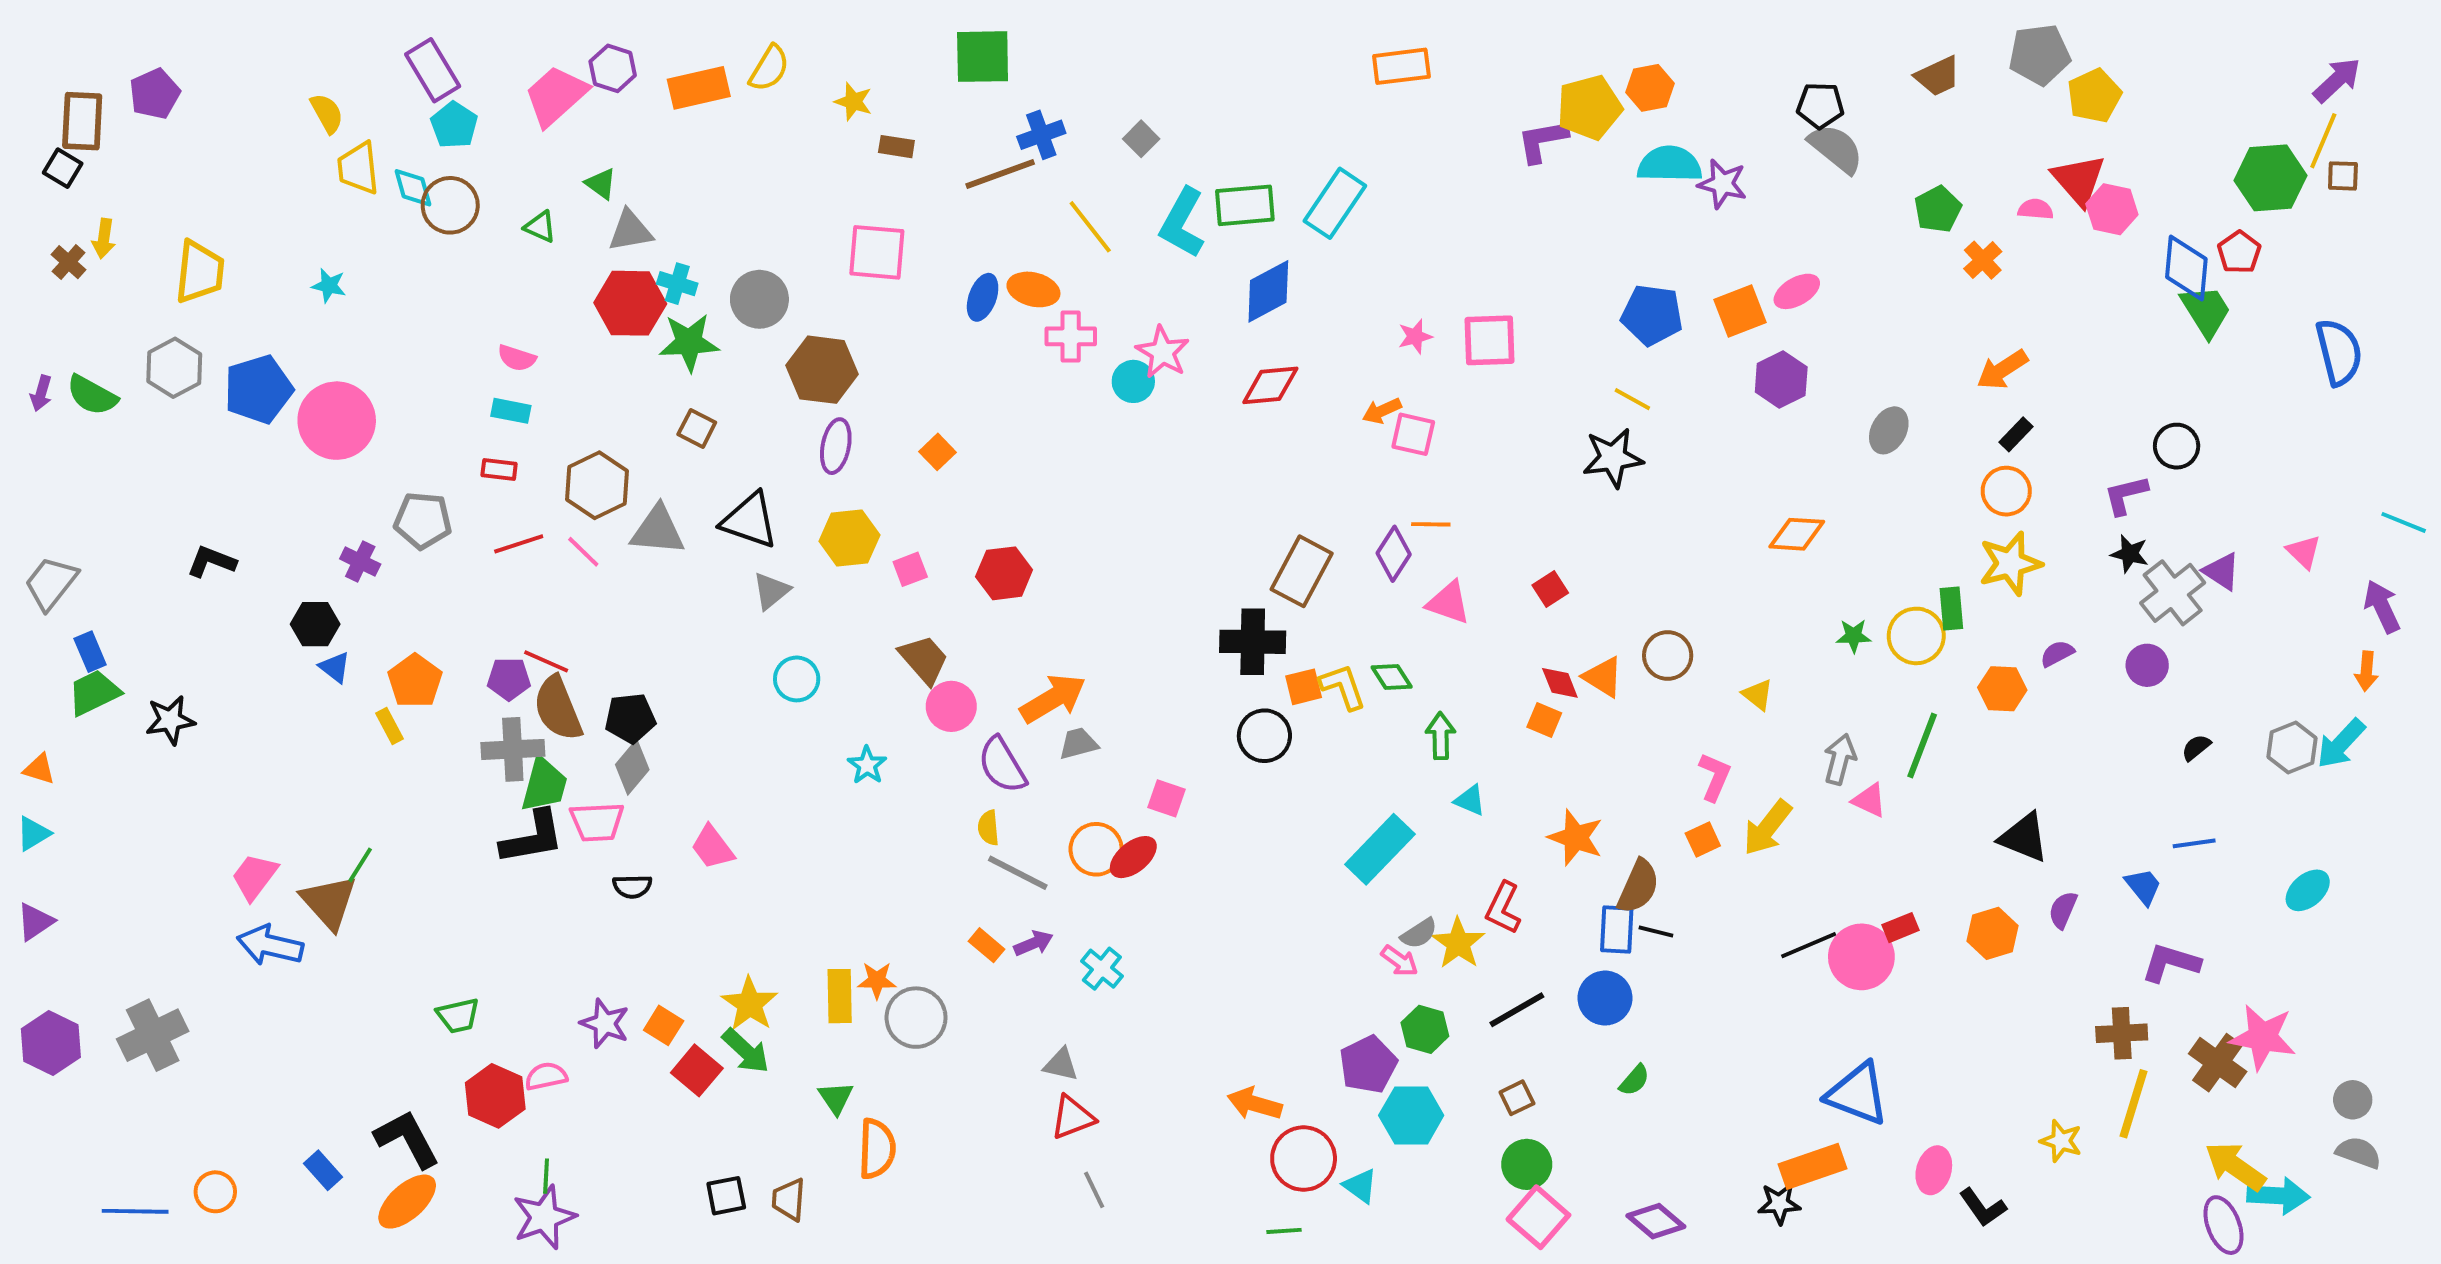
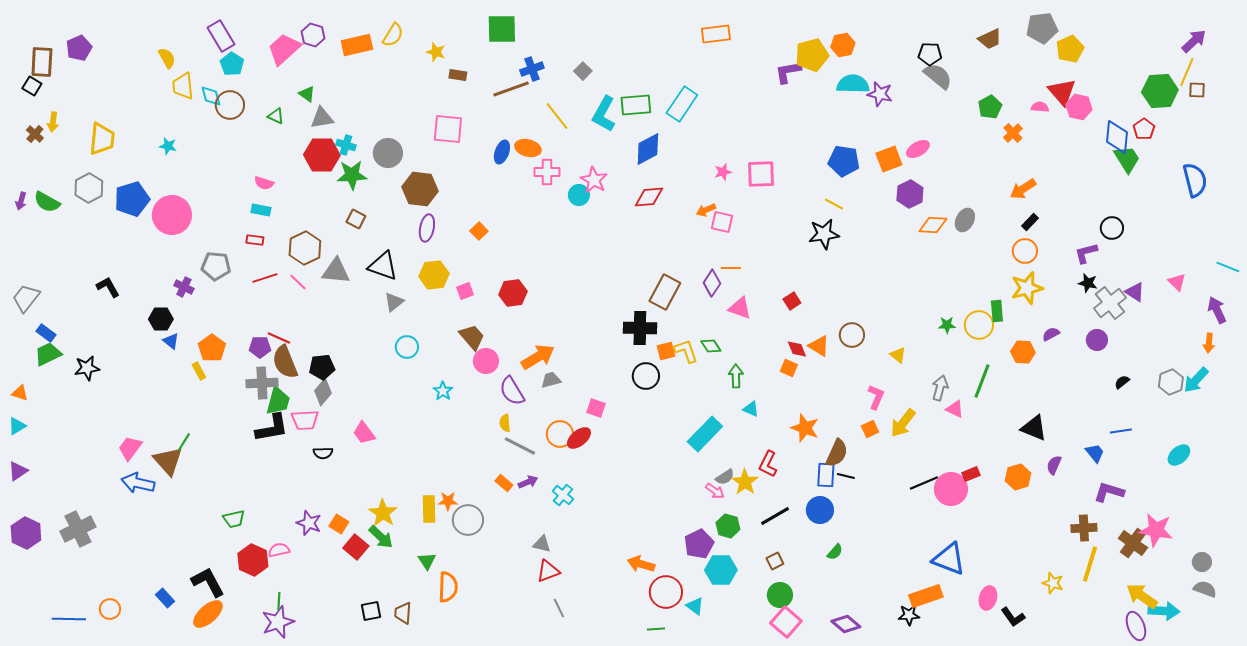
orange diamond: (1797, 534) -> (933, 225), moved
black L-shape: (211, 562) -> (108, 287), turned 40
blue rectangle: (90, 652) -> (46, 333), turned -30

